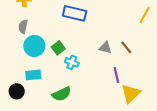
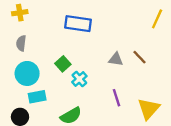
cyan circle: (34, 46) -> (27, 73), moved
cyan cross: (72, 62) -> (79, 79), turned 32
purple line: (116, 75) -> (116, 98), moved

